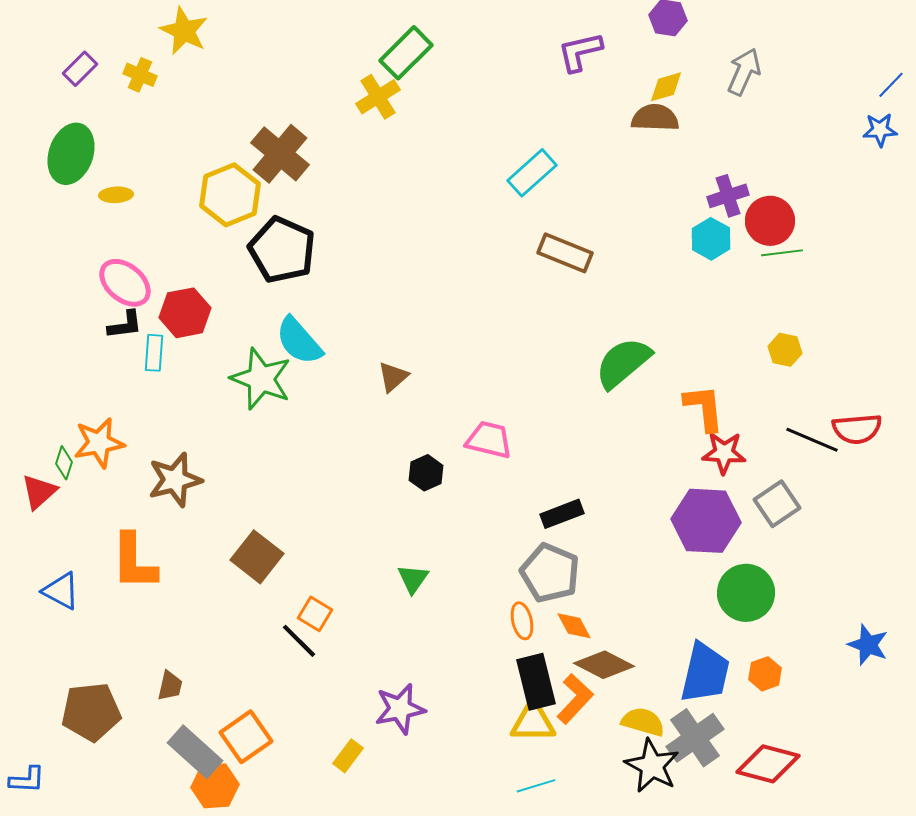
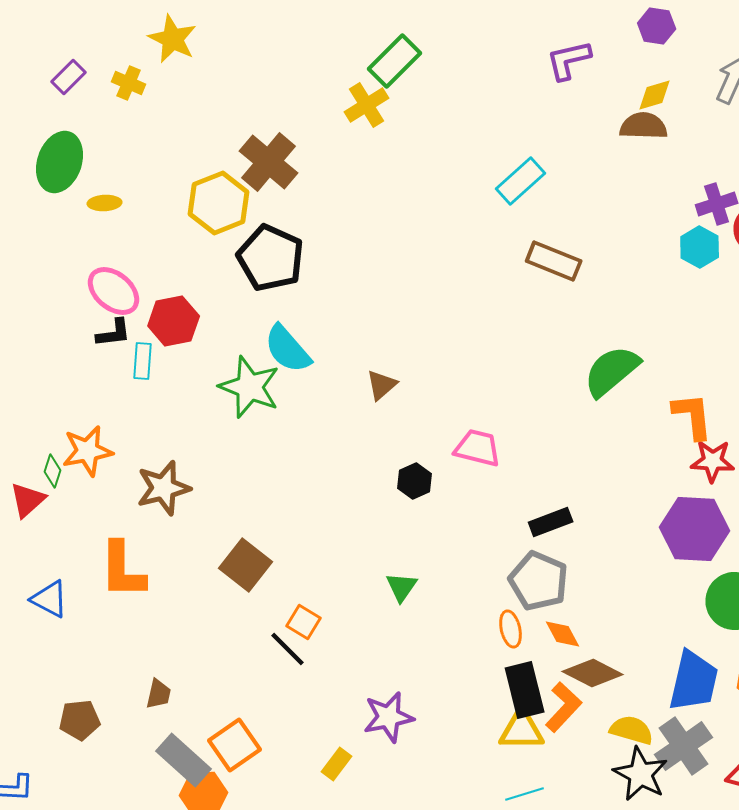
brown pentagon: (91, 712) -> (80, 720), size x0.7

